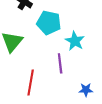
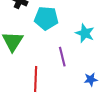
cyan star: (75, 41) -> (85, 33), moved

